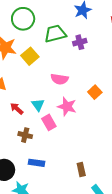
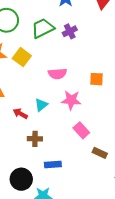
orange square: (95, 92) -> (96, 79), turned -32
cyan triangle: (38, 105) -> (41, 105), turned 40
pink rectangle: (49, 122) -> (81, 130), moved
brown rectangle: (81, 169) -> (100, 153), moved, turned -40

